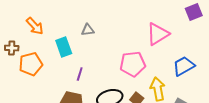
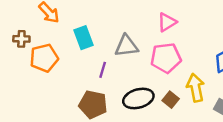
gray triangle: (88, 30) -> (126, 46), moved, size x1.5
pink triangle: (158, 34) -> (167, 22), moved, size x0.7

